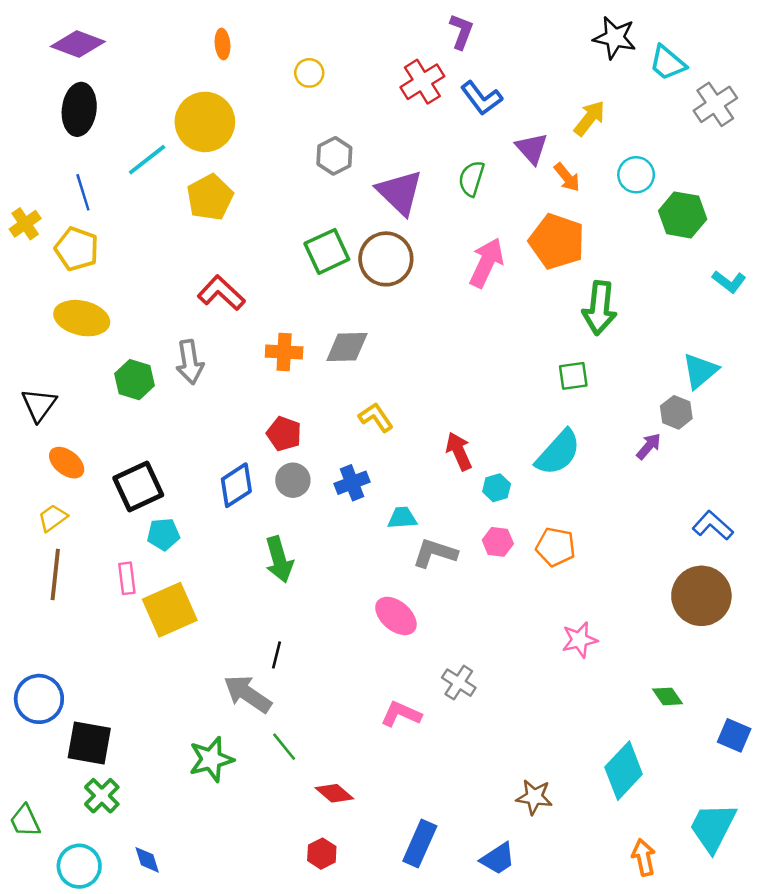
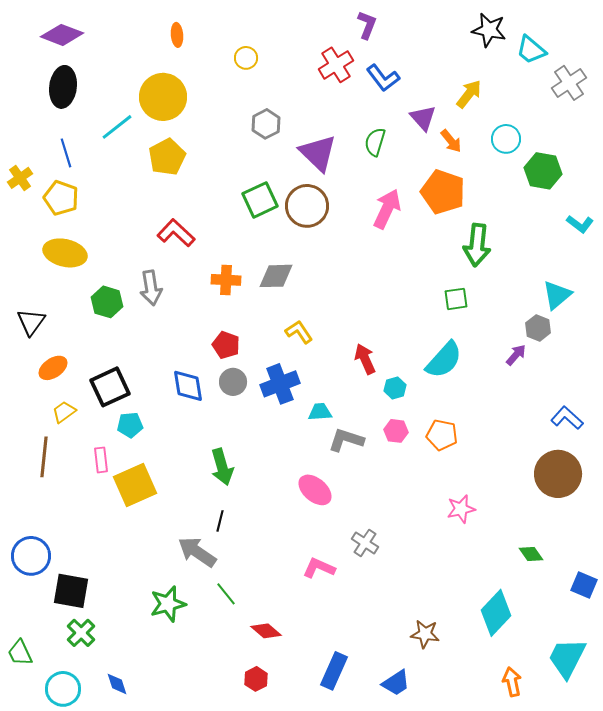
orange ellipse: (67, 463) -> (53, 368), turned -72
blue cross: (352, 483) -> (280, 384), size x1.4
blue diamond: (236, 485) -> (188, 386), turned -66
yellow trapezoid: (53, 518) -> (64, 412), moved
green arrow: (279, 559) -> (222, 467), moved

